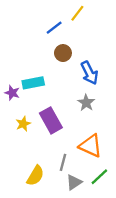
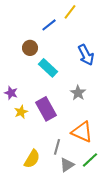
brown circle: (63, 53) -> (30, 48), moved
blue arrow: (89, 73) -> (86, 55), moved
cyan rectangle: (33, 83) -> (48, 68), moved, turned 54
purple star: (12, 93) -> (11, 93), moved

